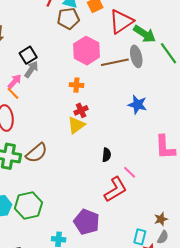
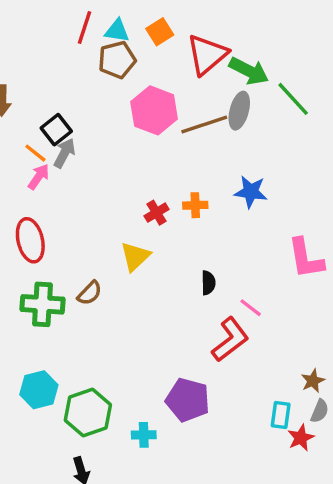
gray ellipse: (136, 56) -> (239, 111), turned 35
orange cross: (76, 85) -> (195, 205), moved
orange line: (13, 93) -> (35, 153), moved
yellow triangle: (76, 125) -> (135, 256), moved
brown semicircle: (37, 153) -> (90, 293), size x0.7
green hexagon: (28, 205) -> (88, 413), moved

